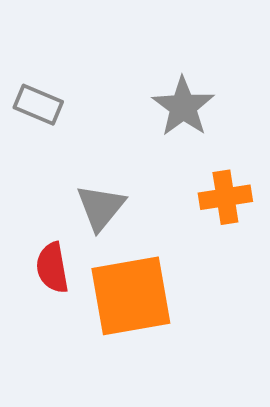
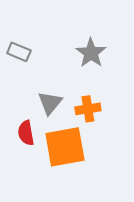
orange cross: (225, 197) -> (88, 109), moved

